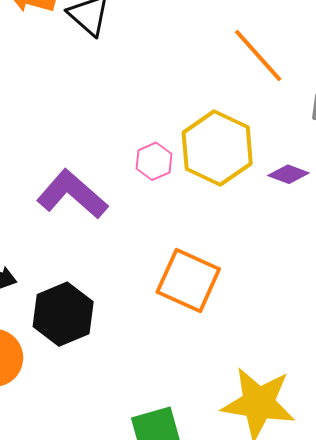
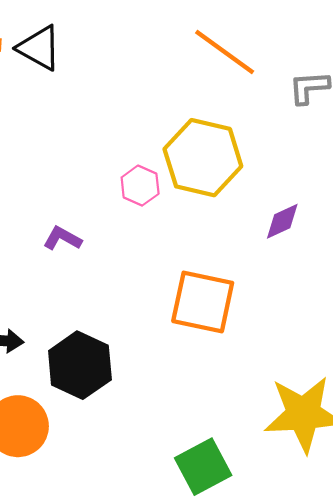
purple diamond: (288, 174) -> (282, 221), moved, turned -33
purple L-shape: (72, 194) -> (62, 238), size x0.5

